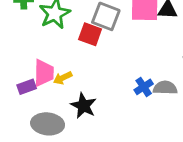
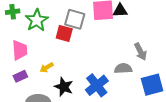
pink trapezoid: (44, 73) -> (20, 50), moved
blue cross: (144, 87) -> (97, 85), moved, size x1.6

